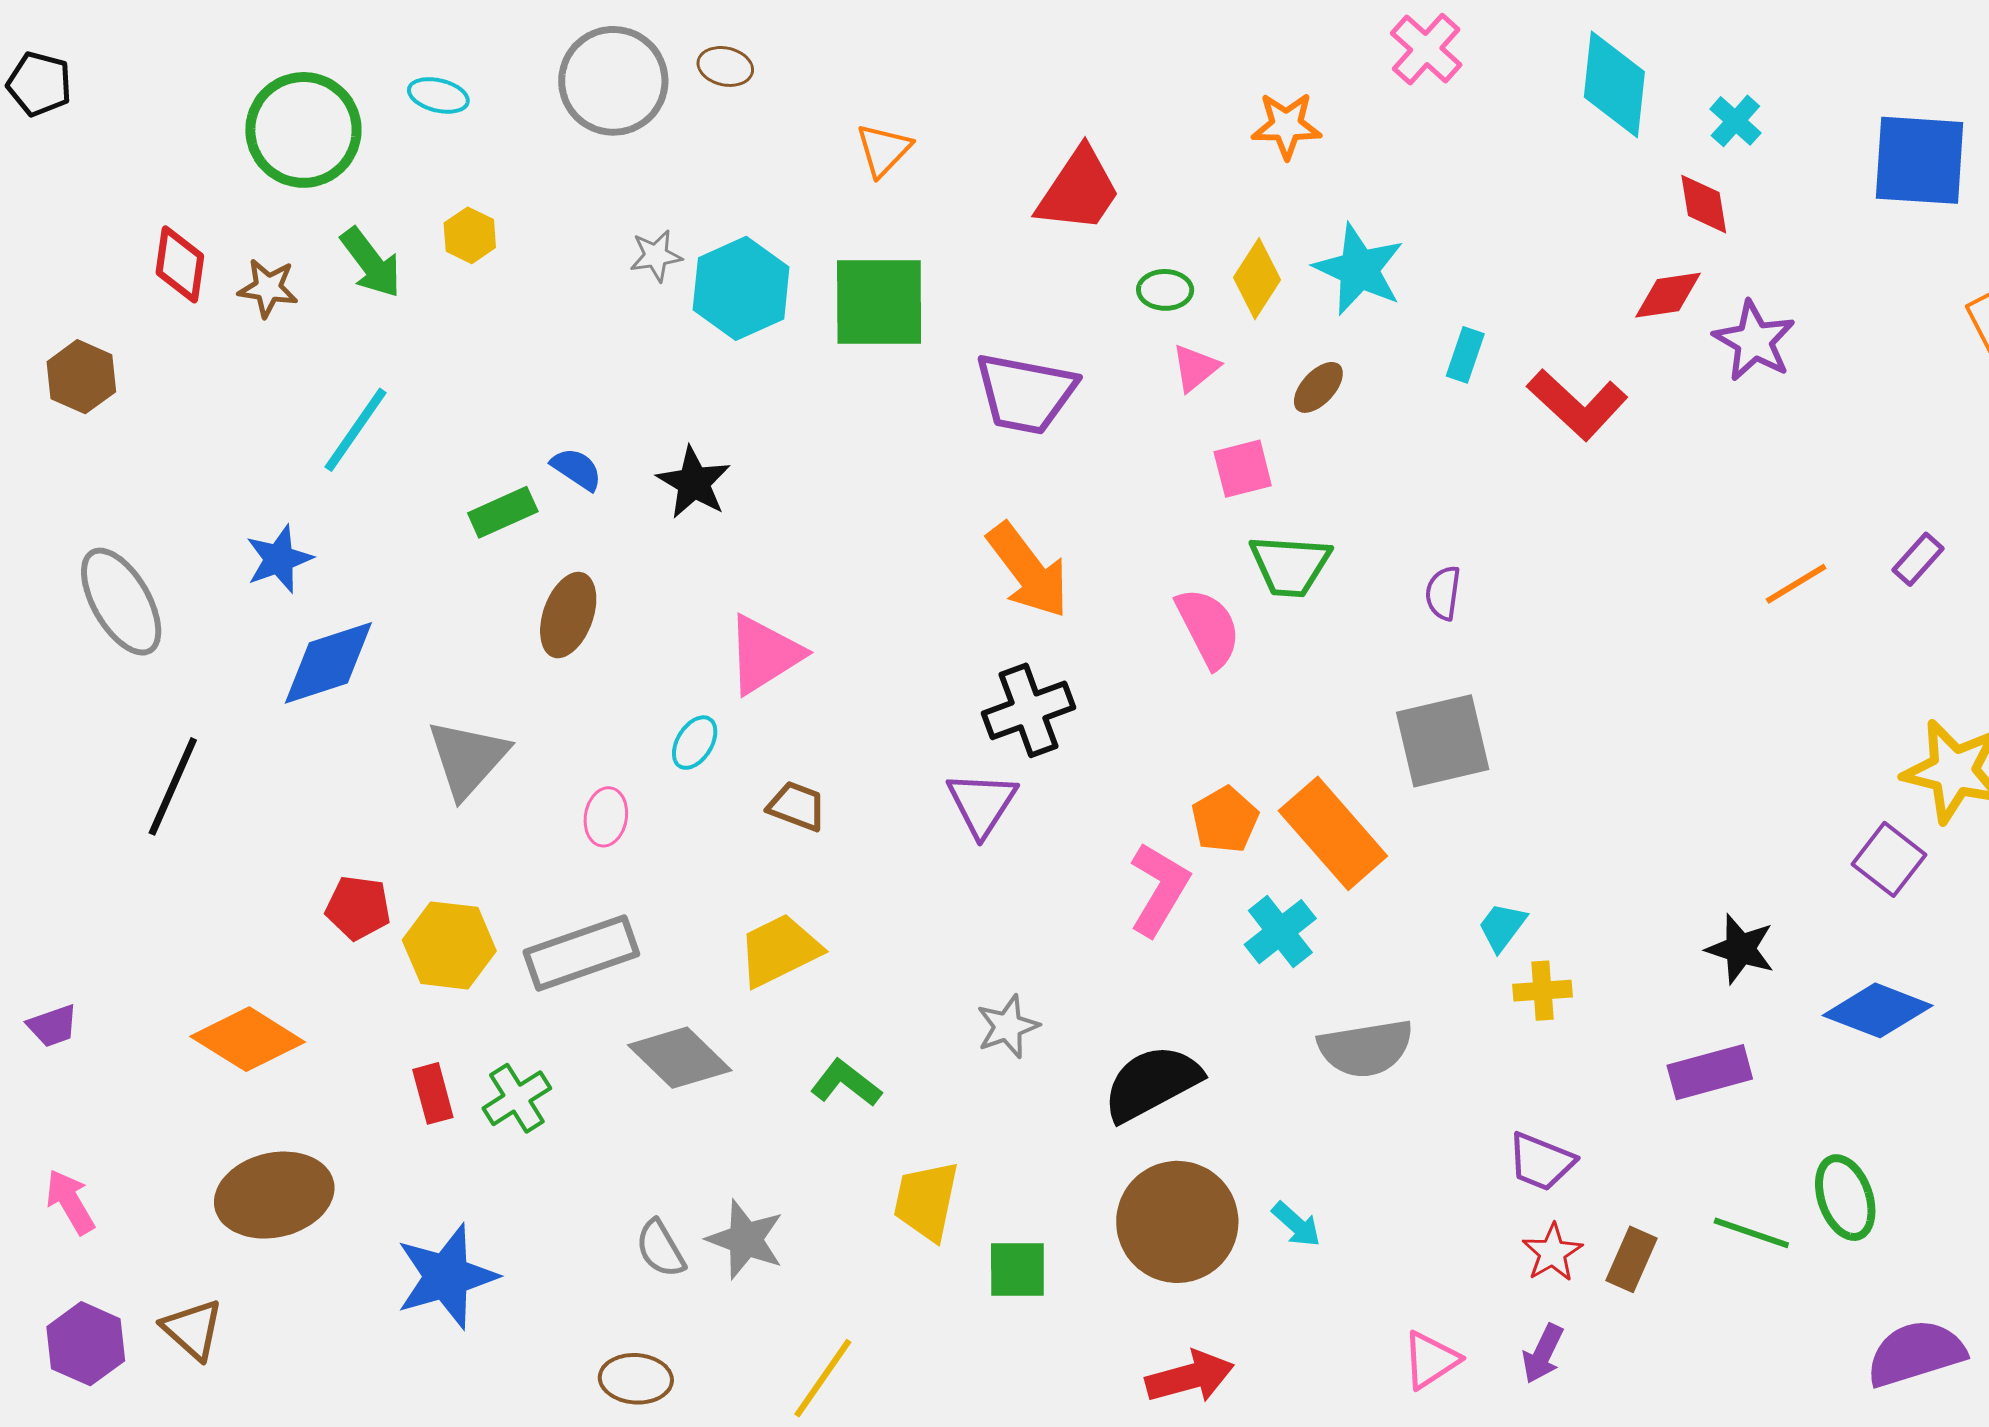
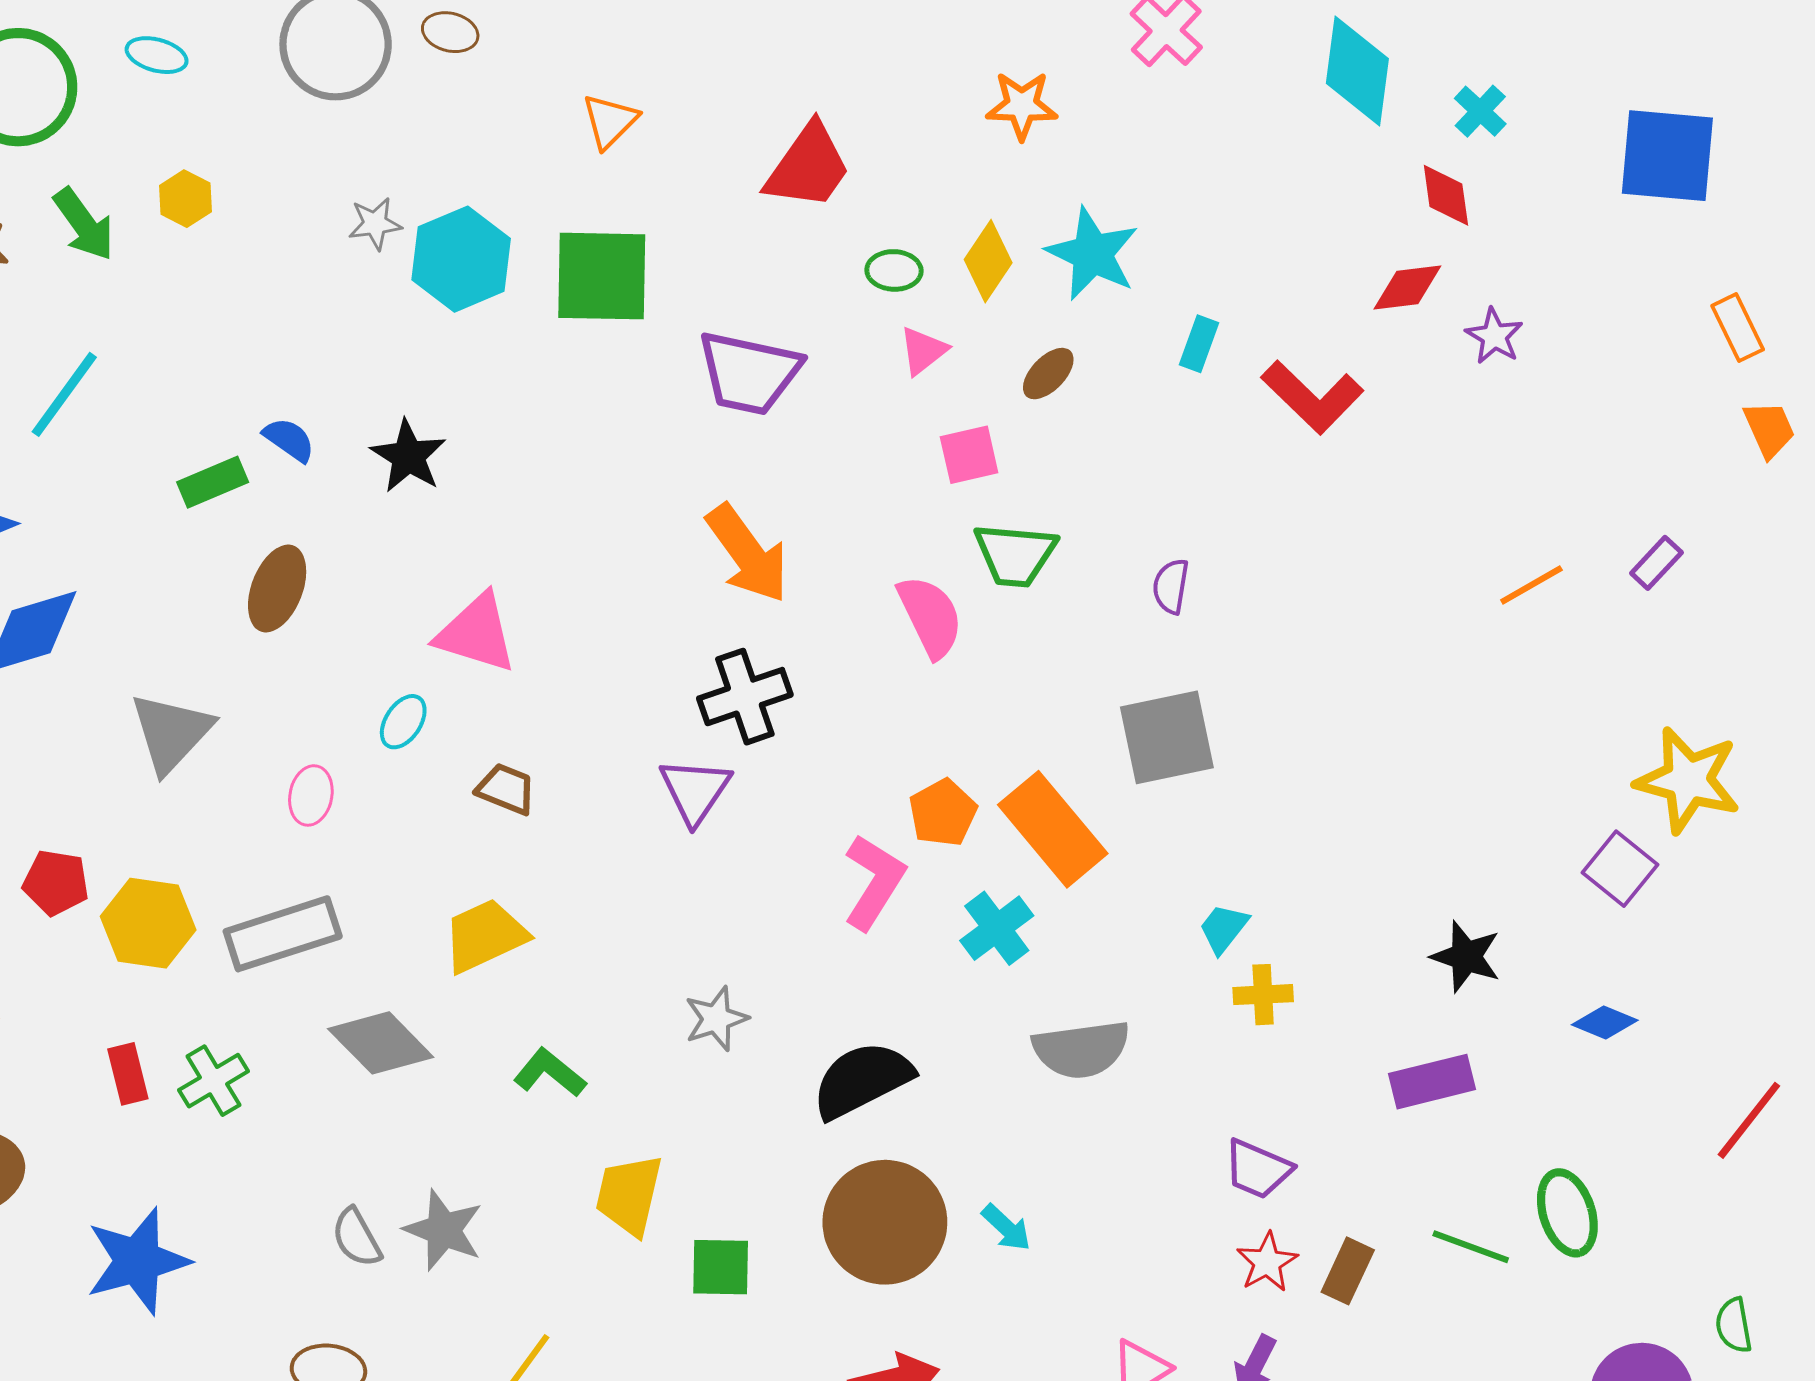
purple star: (1754, 341) -> (1494, 336), size x0.7
pink triangle: (764, 654) -> (476, 633), turned 48
blue diamond: (1878, 1010) -> (1605, 1023), size x0.6

